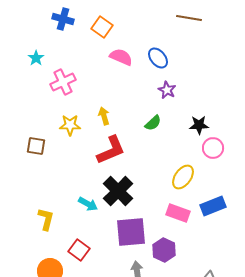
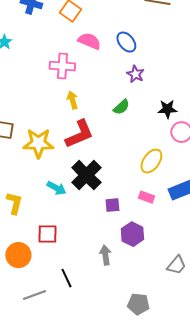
pink cross: (63, 82) -> (62, 66), moved, turned 30
yellow star: (70, 125) -> (38, 143), moved, size x1.4
pink rectangle: (178, 213) -> (146, 197), size x0.7
purple square: (131, 232) -> (112, 205), moved, size x0.5
red square: (79, 250) -> (47, 234), turned -35

